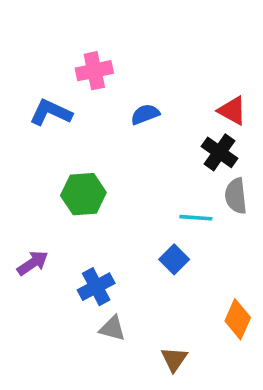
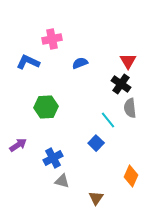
red triangle: (232, 111) -> (128, 61), turned 30
cyan line: (196, 218) -> (108, 120), turned 48

